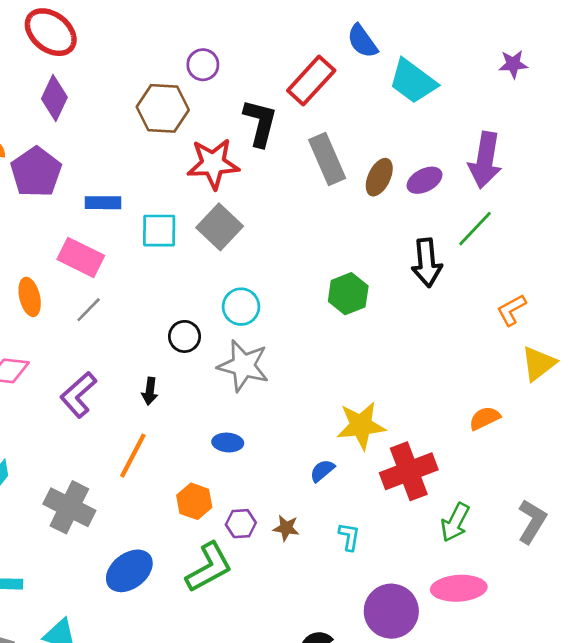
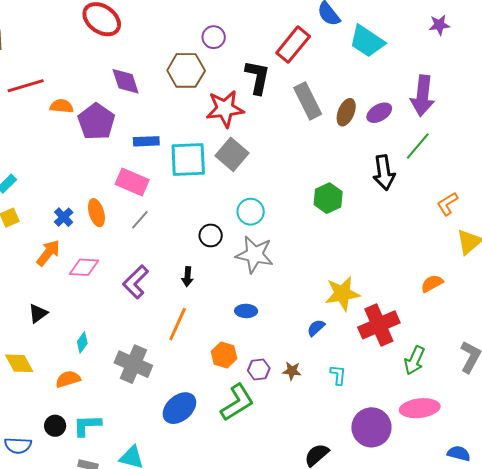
purple diamond: (54, 98) -> (126, 81), moved, turned -40
cyan square: (159, 231) -> (188, 159), size x1.4

